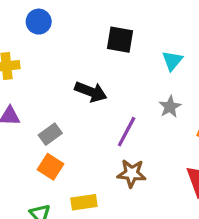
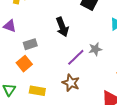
black arrow: (91, 92) -> (62, 27), turned 30
gray star: (170, 107) -> (95, 49), moved

